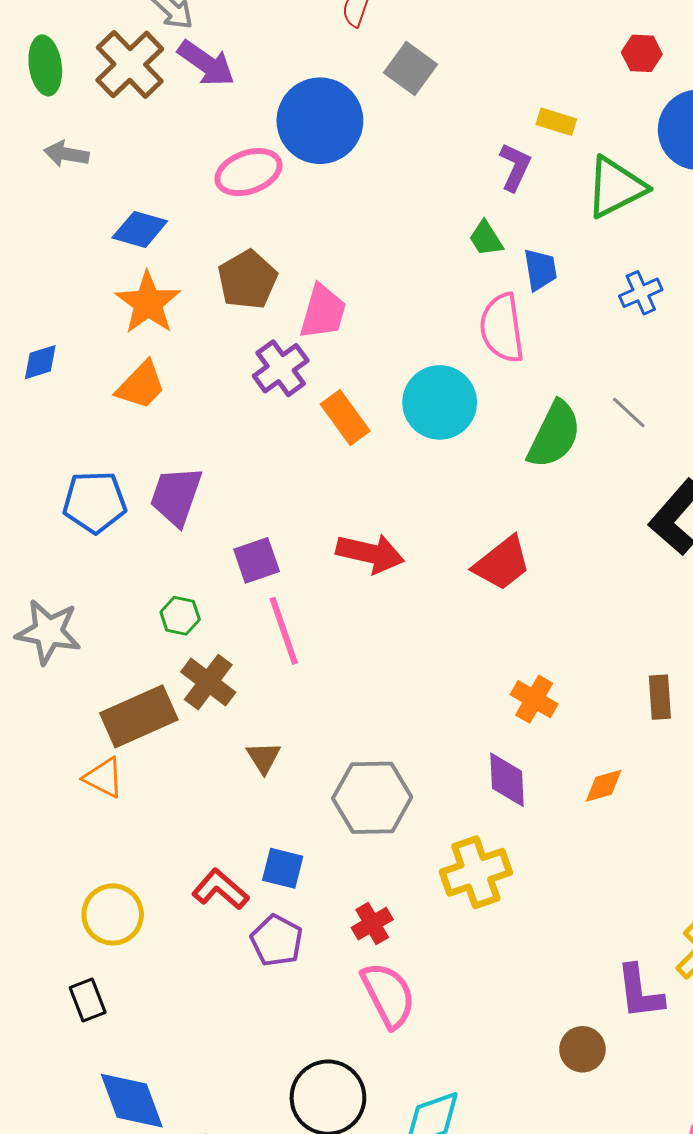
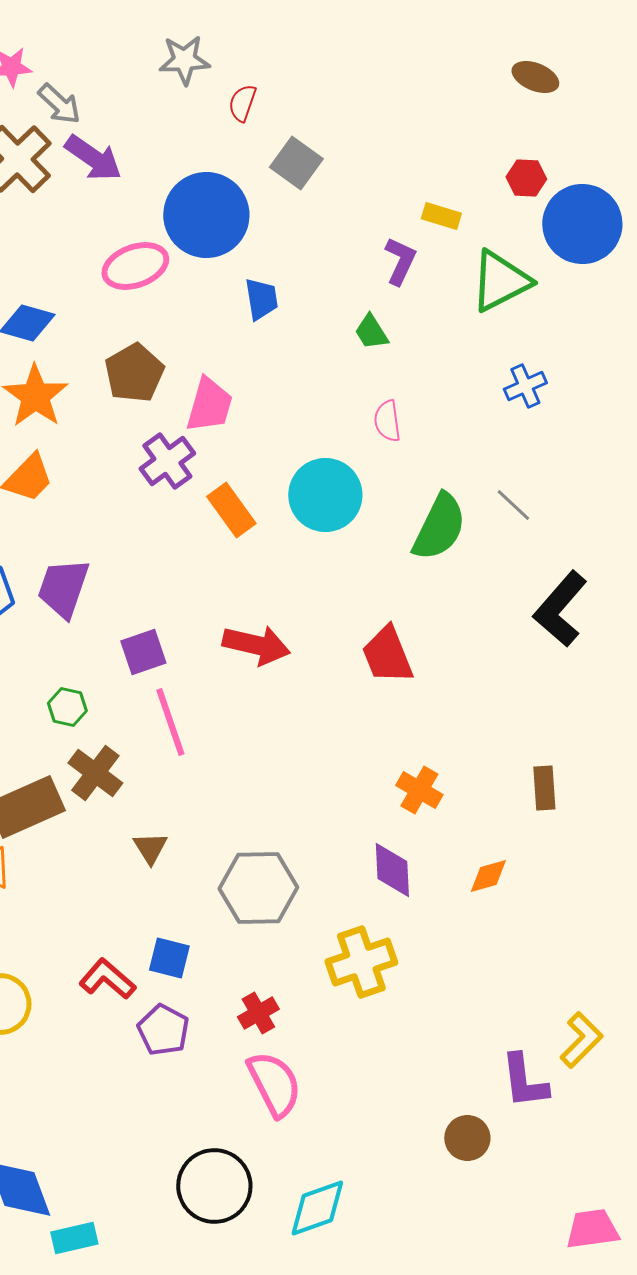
red hexagon: (642, 53) -> (526, 178), moved
blue trapezoid: (540, 270) -> (261, 299), moved
pink semicircle: (502, 328) -> (387, 421), size x0.6
red trapezoid: (502, 563) -> (387, 655), turned 106

